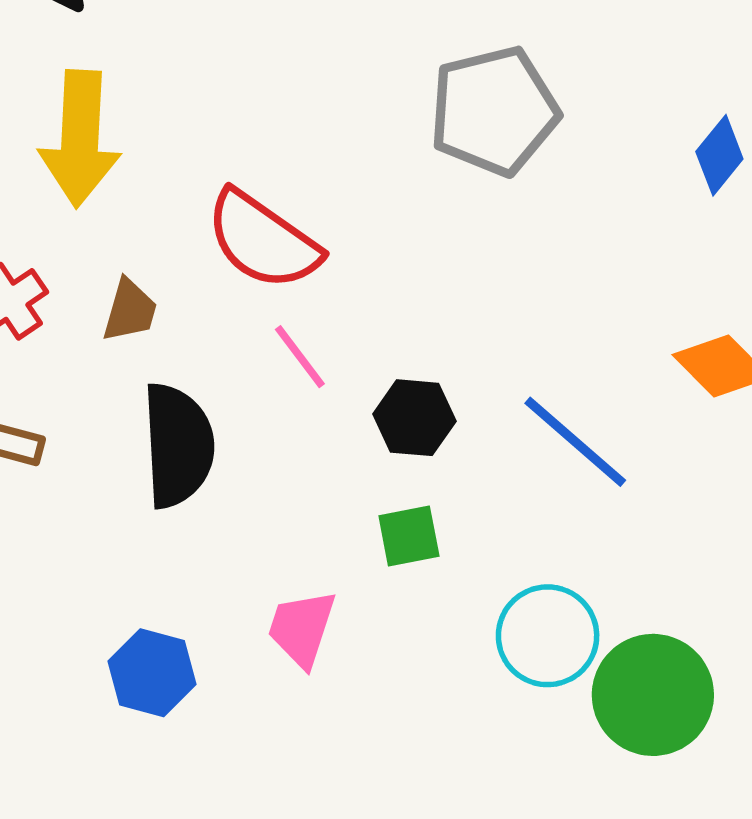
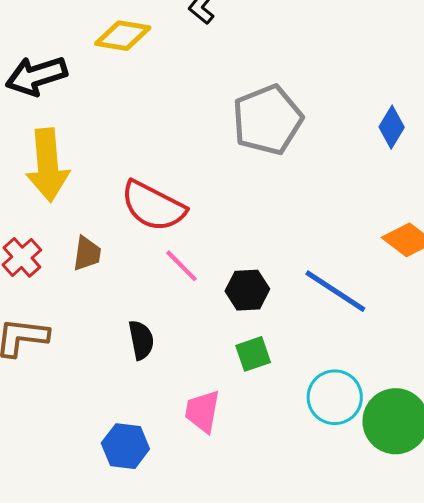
black semicircle: (178, 445) -> (141, 340), moved, size x0.6

